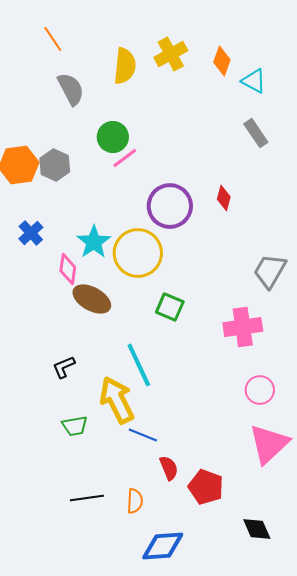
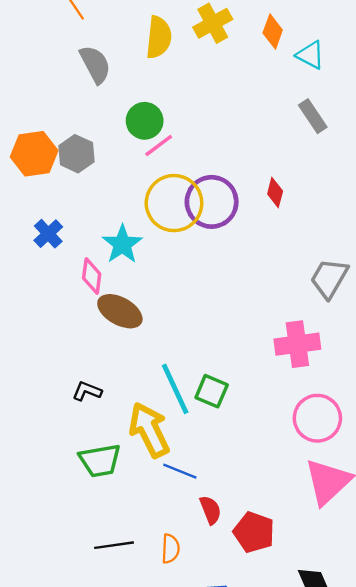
yellow circle: (138, 253) -> (174, 203), moved
green square: (170, 307) -> (212, 391), moved
black L-shape: (64, 367) -> (87, 391), turned 45
pink circle: (260, 390) -> (317, 418), size x1.4
green trapezoid: (75, 426) -> (100, 461), size x1.4

